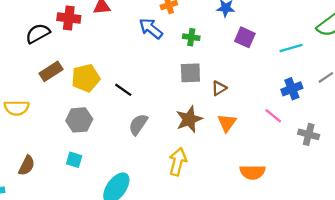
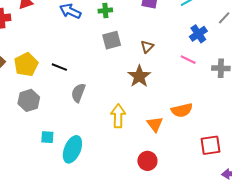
brown triangle: (219, 88) -> (147, 47), moved
brown star: (189, 119) -> (139, 76), moved
orange triangle: (227, 123) -> (155, 124), moved
cyan square: (74, 160) -> (47, 137), moved

